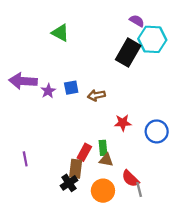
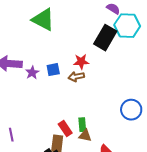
green triangle: (60, 33) -> (43, 20), size x1.4
red star: (123, 123) -> (81, 62), moved
red rectangle: (84, 152) -> (65, 129), turned -63

